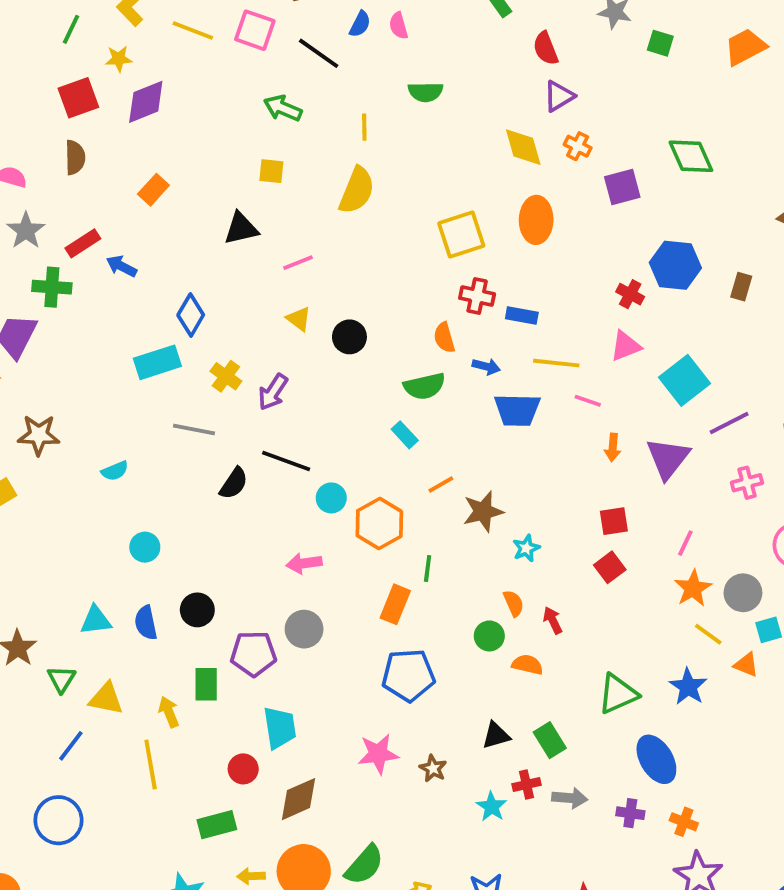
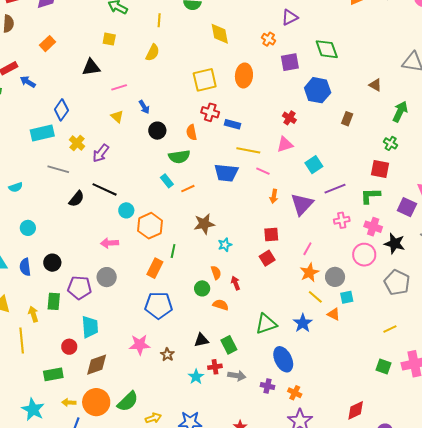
purple triangle: (559, 96) -> (290, 17), moved
yellow diamond: (523, 147) -> (220, 34), moved
yellow semicircle: (357, 190) -> (153, 53), size x0.7
blue hexagon: (675, 265) -> (318, 90), moved
black circle: (349, 337) -> (157, 131), moved
blue arrow: (486, 367) -> (144, 107), moved, turned 40
cyan square: (684, 380) -> (314, 165), size x0.7
orange line: (441, 484) -> (188, 189), moved

